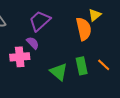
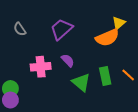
orange semicircle: (84, 29) -> (107, 38), turned 80
purple semicircle: (33, 43) -> (68, 60), moved

